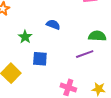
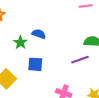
blue semicircle: (53, 25) -> (39, 34), moved

